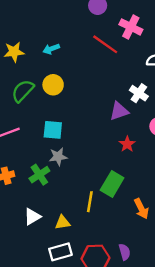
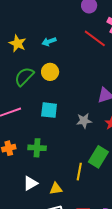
yellow star: (14, 52) -> (17, 43), turned 30
gray star: (58, 157) -> (84, 121), moved
green cross: (39, 175) -> (37, 148), turned 36

